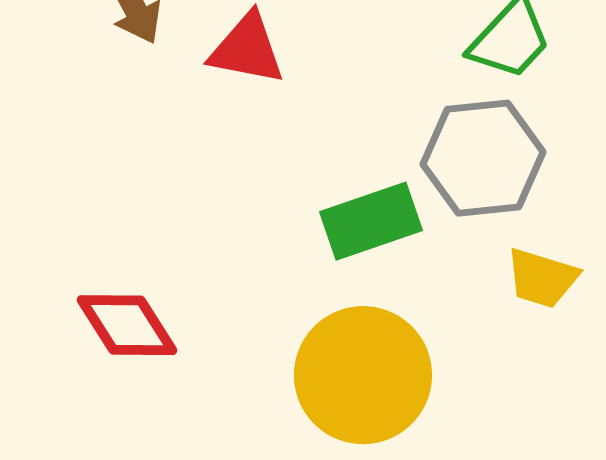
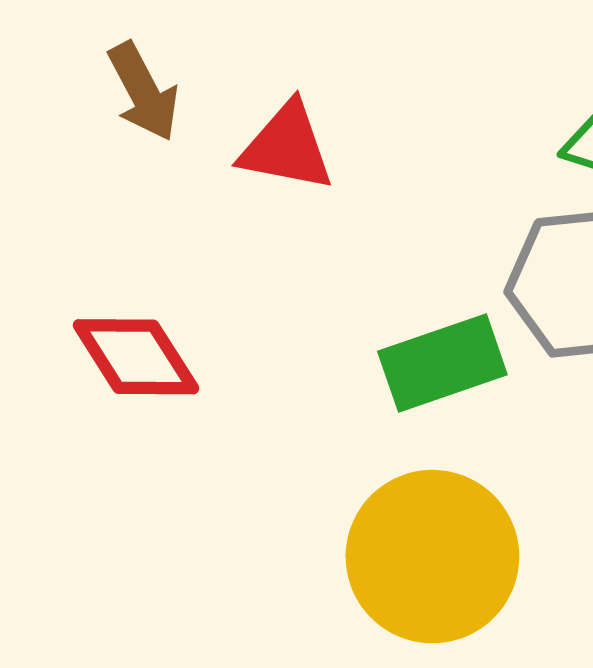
red diamond: (127, 325) -> (136, 357), moved

